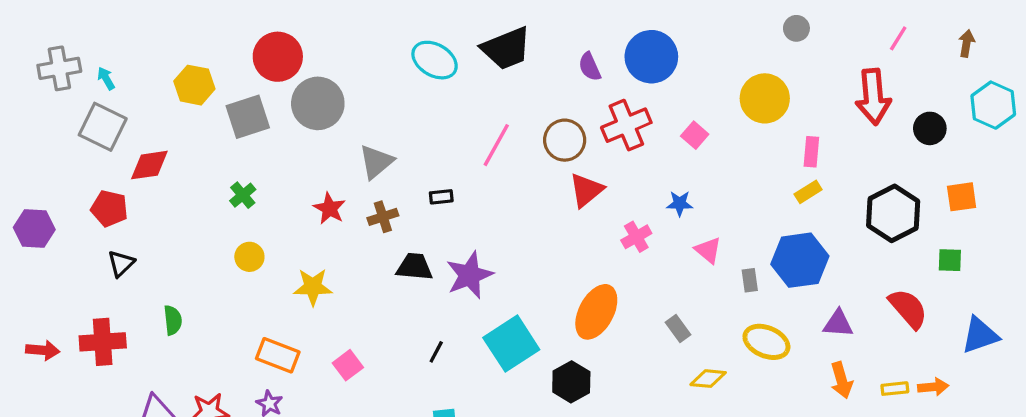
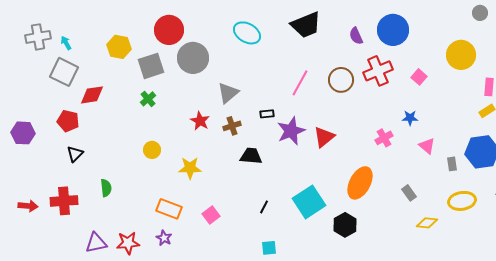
cyan ellipse: (435, 60) -> (247, 33), moved
red triangle: (586, 190) -> (324, 137), moved
green cross: (243, 195) -> (148, 99), moved
purple star: (470, 275) -> (291, 131), moved
yellow ellipse: (766, 342) -> (462, 201), turned -32

